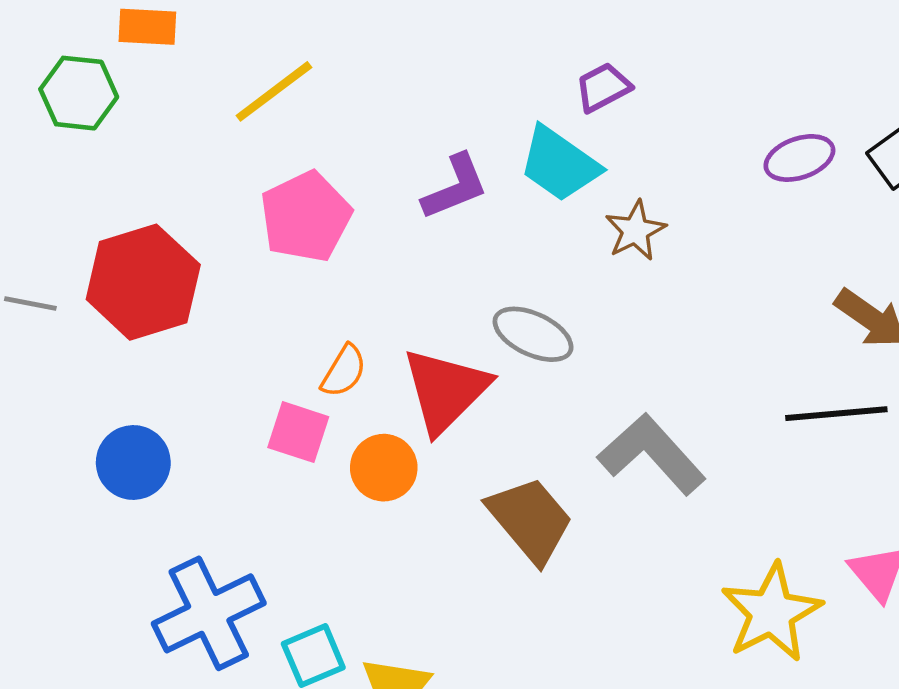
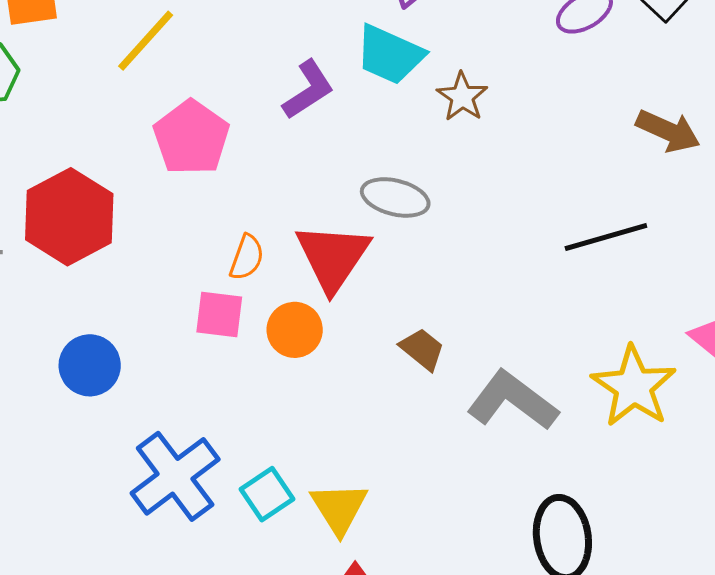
black line: (836, 414) -> (606, 237), moved
gray L-shape: (652, 454) -> (512, 401), moved
brown trapezoid: (530, 520) -> (422, 349), size x0.6

